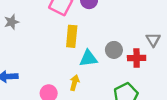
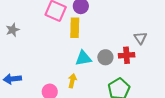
yellow rectangle: (72, 36) -> (75, 28), moved
gray circle: (114, 50) -> (105, 57), moved

